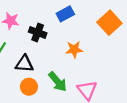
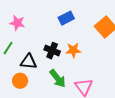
black cross: (38, 32) -> (52, 51), moved
orange circle: (29, 87) -> (20, 81), moved

